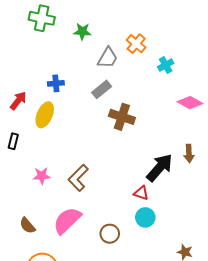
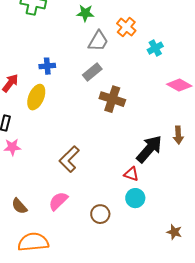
green star: (82, 32) -> (85, 13), moved
pink star: (42, 176) -> (12, 147), moved
pink semicircle: (67, 220) -> (58, 201), size x0.7

